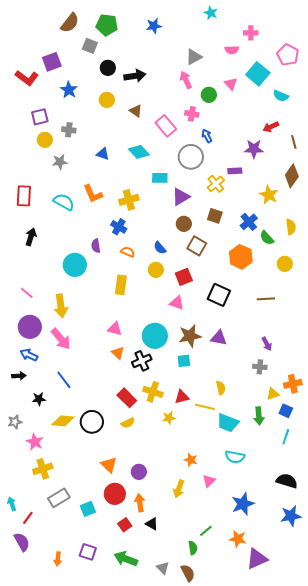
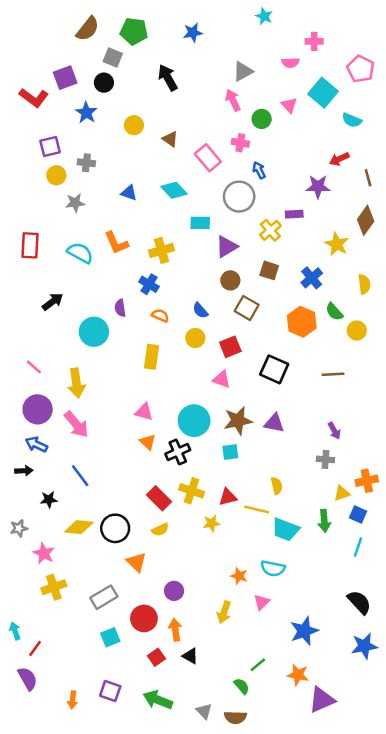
black circle: (108, 68) -> (104, 83), moved
black arrow: (135, 76) -> (168, 78), moved, turned -110
black arrow: (31, 237) -> (53, 302), moved, turned 36
green semicircle: (267, 238) -> (334, 312), moved
cyan semicircle: (235, 457) -> (273, 568), moved
orange triangle: (109, 465) -> (136, 562), moved
black semicircle: (287, 481) -> (359, 602), turned 30
gray rectangle: (59, 498) -> (104, 597), moved
green semicircle: (193, 548) -> (242, 686), turned -32
brown semicircle: (188, 573) -> (235, 717), turned 120

